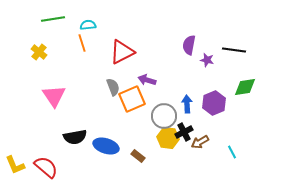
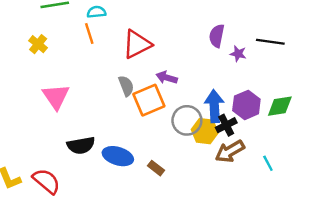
green diamond: (245, 87) -> (280, 106), moved
blue arrow: (187, 104) -> (214, 106), size x1.5
black cross: (184, 132) -> (226, 125), moved
yellow hexagon: (168, 138) -> (205, 131), moved
brown arrow: (200, 142) -> (230, 151), size x1.4

